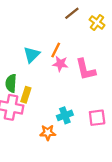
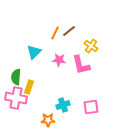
brown line: (72, 13) -> (69, 31), moved
yellow cross: (97, 22) -> (91, 46), moved
orange line: (56, 50) -> (55, 33), moved

